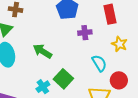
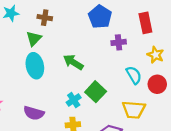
red circle: (119, 80) -> (157, 84), moved

